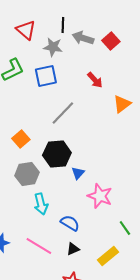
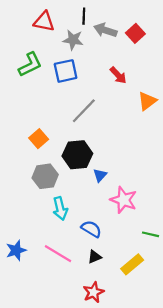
red triangle: (26, 30) -> (44, 22), turned -30
green line: (125, 228) -> (150, 234), turned -42

